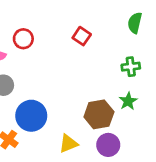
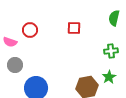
red square: (82, 36) -> (74, 28), turned -32

